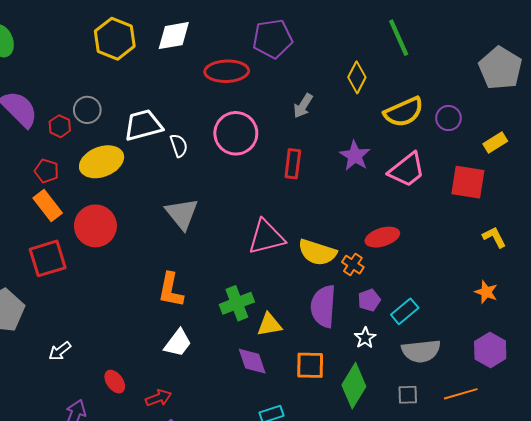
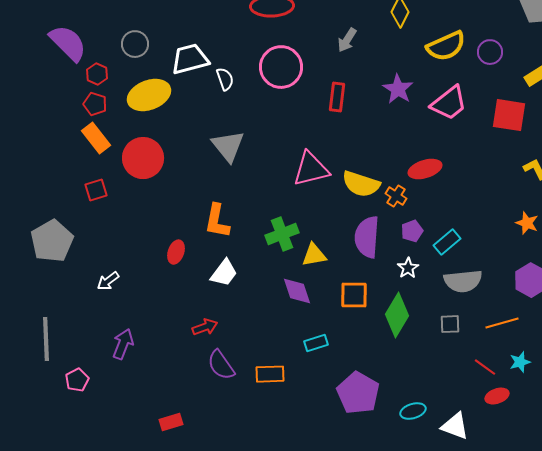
red hexagon: (60, 126) -> (97, 74), moved
red square: (48, 258) -> (96, 190), size x0.6
red ellipse: (115, 382) -> (176, 252), moved, turned 55

